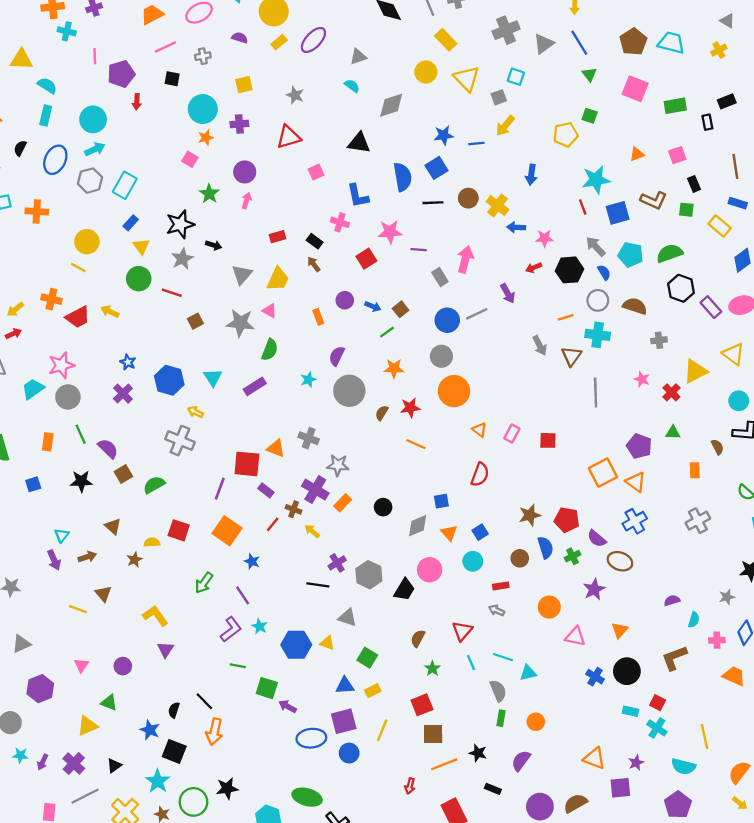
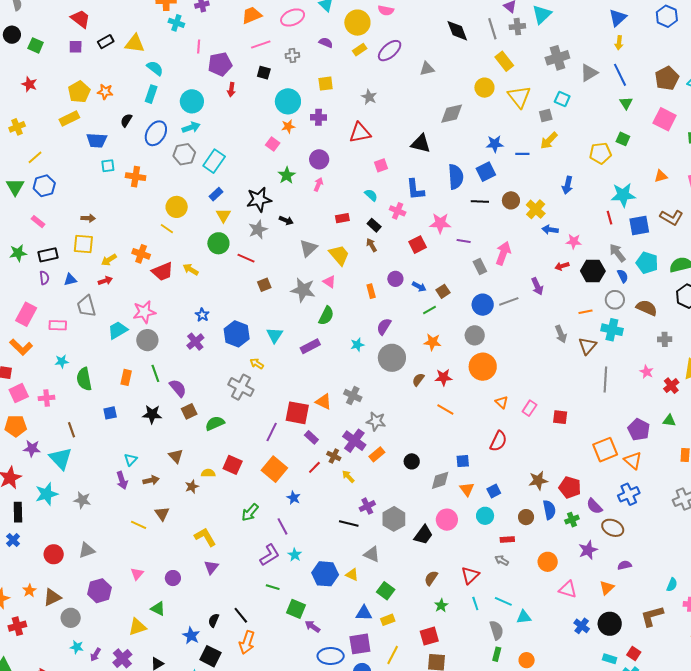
cyan semicircle: (352, 86) -> (371, 195), moved
yellow trapezoid: (278, 279) -> (339, 255), turned -70
purple semicircle: (672, 601) -> (625, 565), moved

